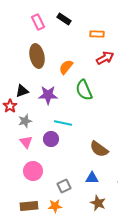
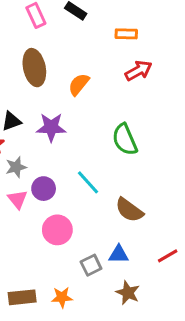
green semicircle: (84, 90) -> (125, 140), moved
cyan line: (63, 123) -> (88, 182), moved, turned 36
purple circle: (51, 139) -> (44, 189), moved
pink circle: (33, 171) -> (57, 230), moved
gray square: (64, 186) -> (91, 265), moved

